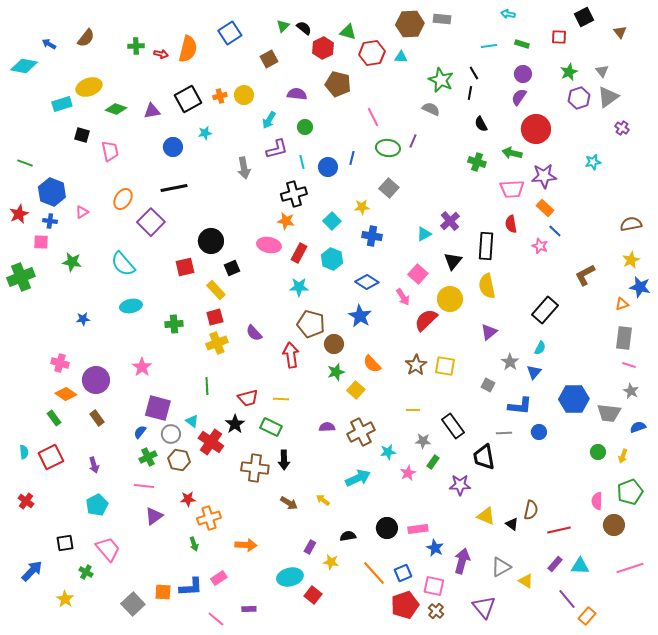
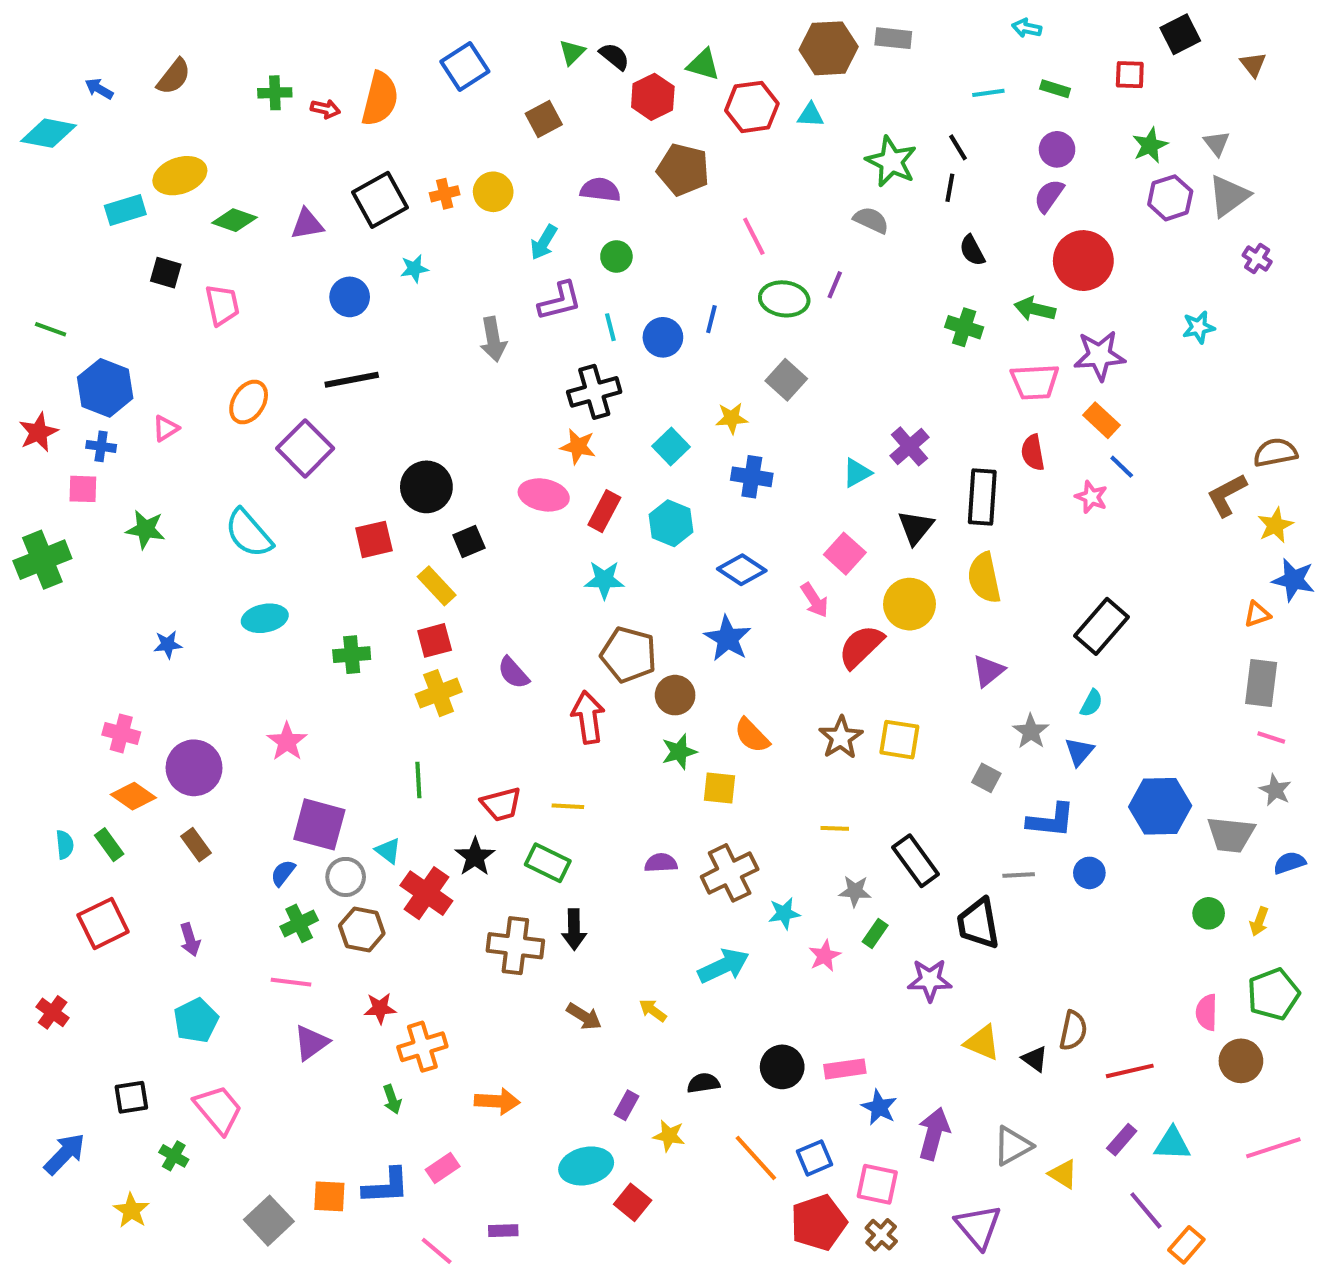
brown L-shape: (585, 275) -> (1227, 495), moved
yellow square: (356, 390) -> (720, 788), turned -36
cyan semicircle: (24, 452) -> (65, 845), moved

